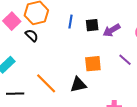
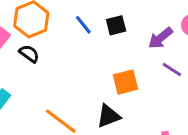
blue line: (70, 22) -> (83, 25), turned -40
purple arrow: (112, 30) -> (161, 38), moved

